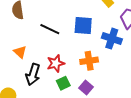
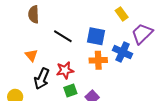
orange cross: (89, 61) -> (98, 60), moved

